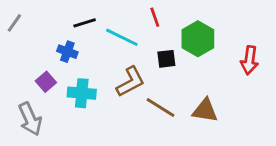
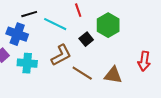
blue cross: (67, 52) -> (17, 34), size x1.5
black square: (166, 59) -> (86, 39), turned -32
red arrow: (249, 60) -> (144, 61), moved

